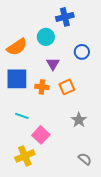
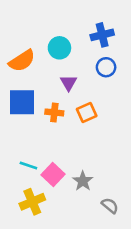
blue cross: (65, 17) -> (102, 35), moved
cyan line: (22, 116) -> (28, 165), moved
gray star: (79, 120) -> (83, 181), moved

